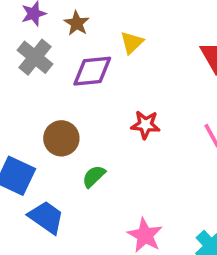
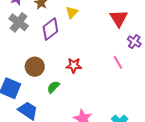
purple diamond: (92, 71) -> (50, 29), turned -30
red star: (145, 125) -> (74, 65), moved

